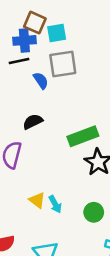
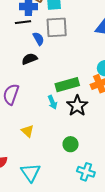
black semicircle: (33, 122) -> (29, 59), moved
cyan arrow: (55, 204) -> (52, 102), moved

